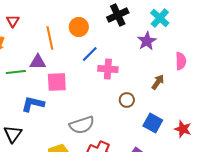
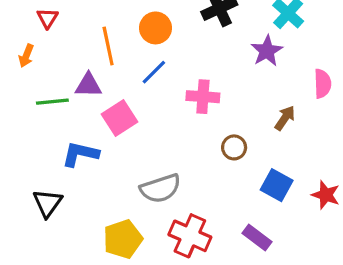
blue line: (90, 54) -> (154, 72), moved
pink square: (57, 82) -> (119, 118), turned -30

